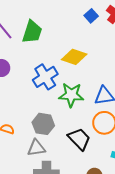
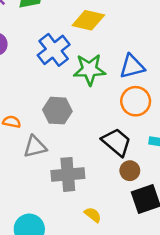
black trapezoid: (79, 139) -> (116, 142), moved
gray triangle: (36, 148) -> (35, 147), moved

